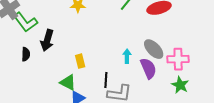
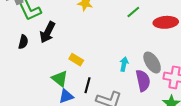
yellow rectangle: (80, 61) -> (76, 60), turned -56
black line: (106, 80) -> (88, 85), moved

